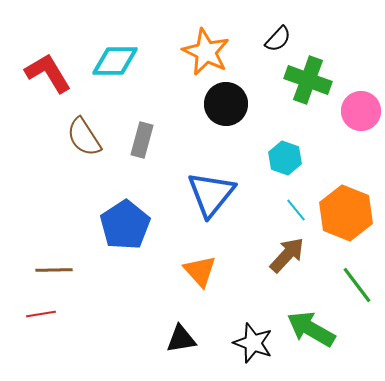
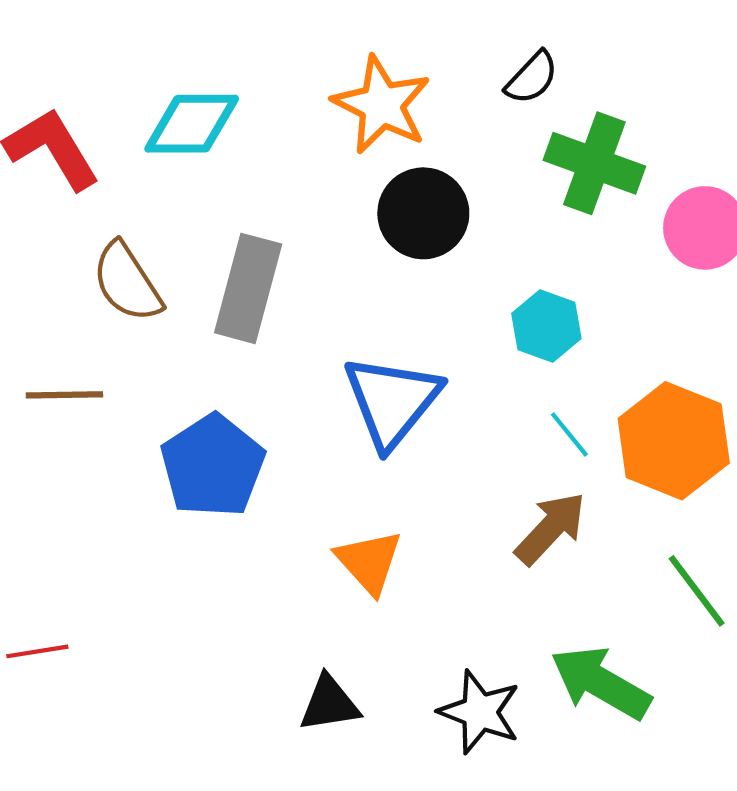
gray rectangle: (142, 140) -> (248, 288), size x1.4
brown line: (54, 270) -> (64, 395), moved

